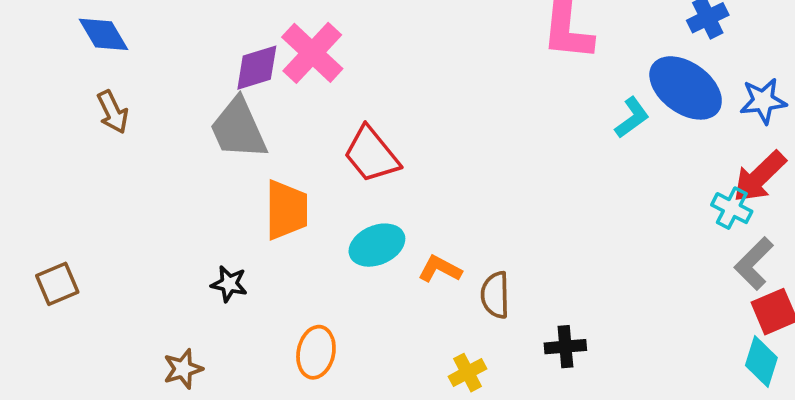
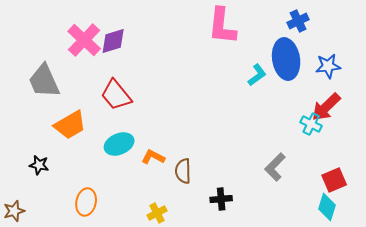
purple diamond: (257, 68) -> (113, 41), moved
blue ellipse: (686, 88) -> (286, 59), turned 45
orange trapezoid: (286, 210) -> (70, 125), turned 60
gray L-shape: (754, 264) -> (275, 167), moved
yellow cross: (468, 373) -> (157, 213), moved

